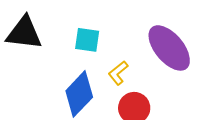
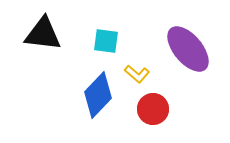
yellow L-shape: (118, 73) -> (137, 74), turned -100

